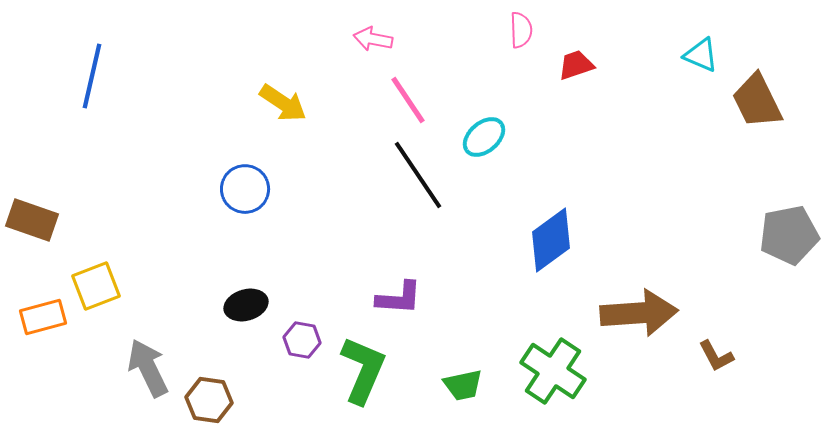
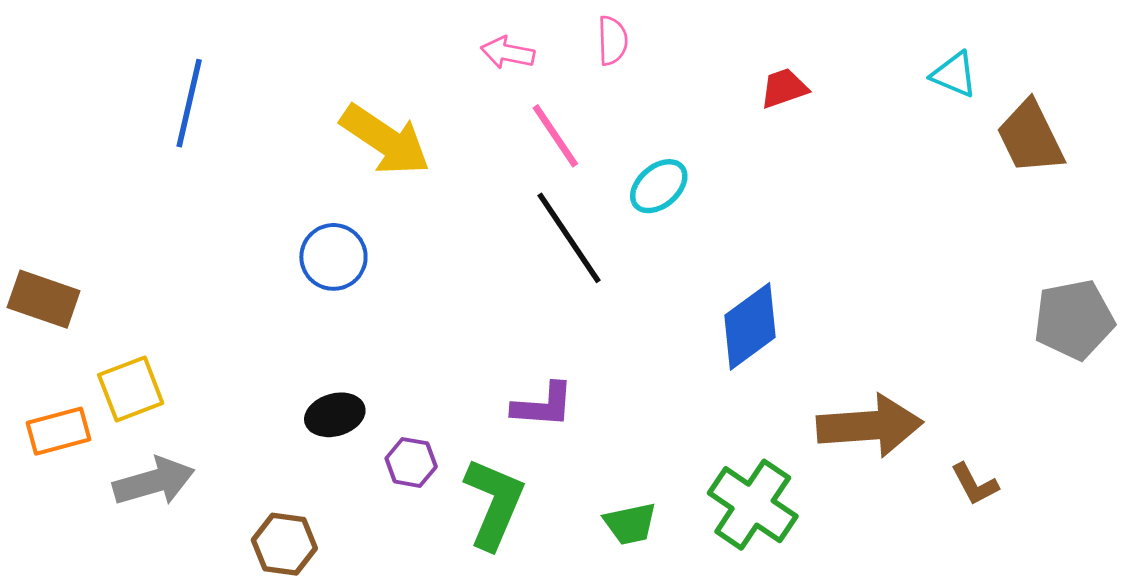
pink semicircle: (521, 30) -> (612, 41), moved
blue line: (92, 76) -> (189, 103), moved
yellow arrow: (283, 103) -> (385, 140), size x1.4
gray arrow: (148, 368) -> (154, 482), moved, turned 100

